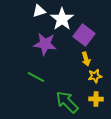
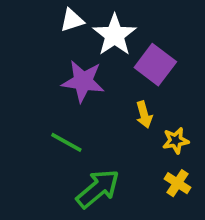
yellow arrow: (86, 59) -> (144, 115), moved
yellow cross: (96, 99) -> (177, 183), turned 32
green arrow: (67, 102) -> (98, 189), moved, turned 95

